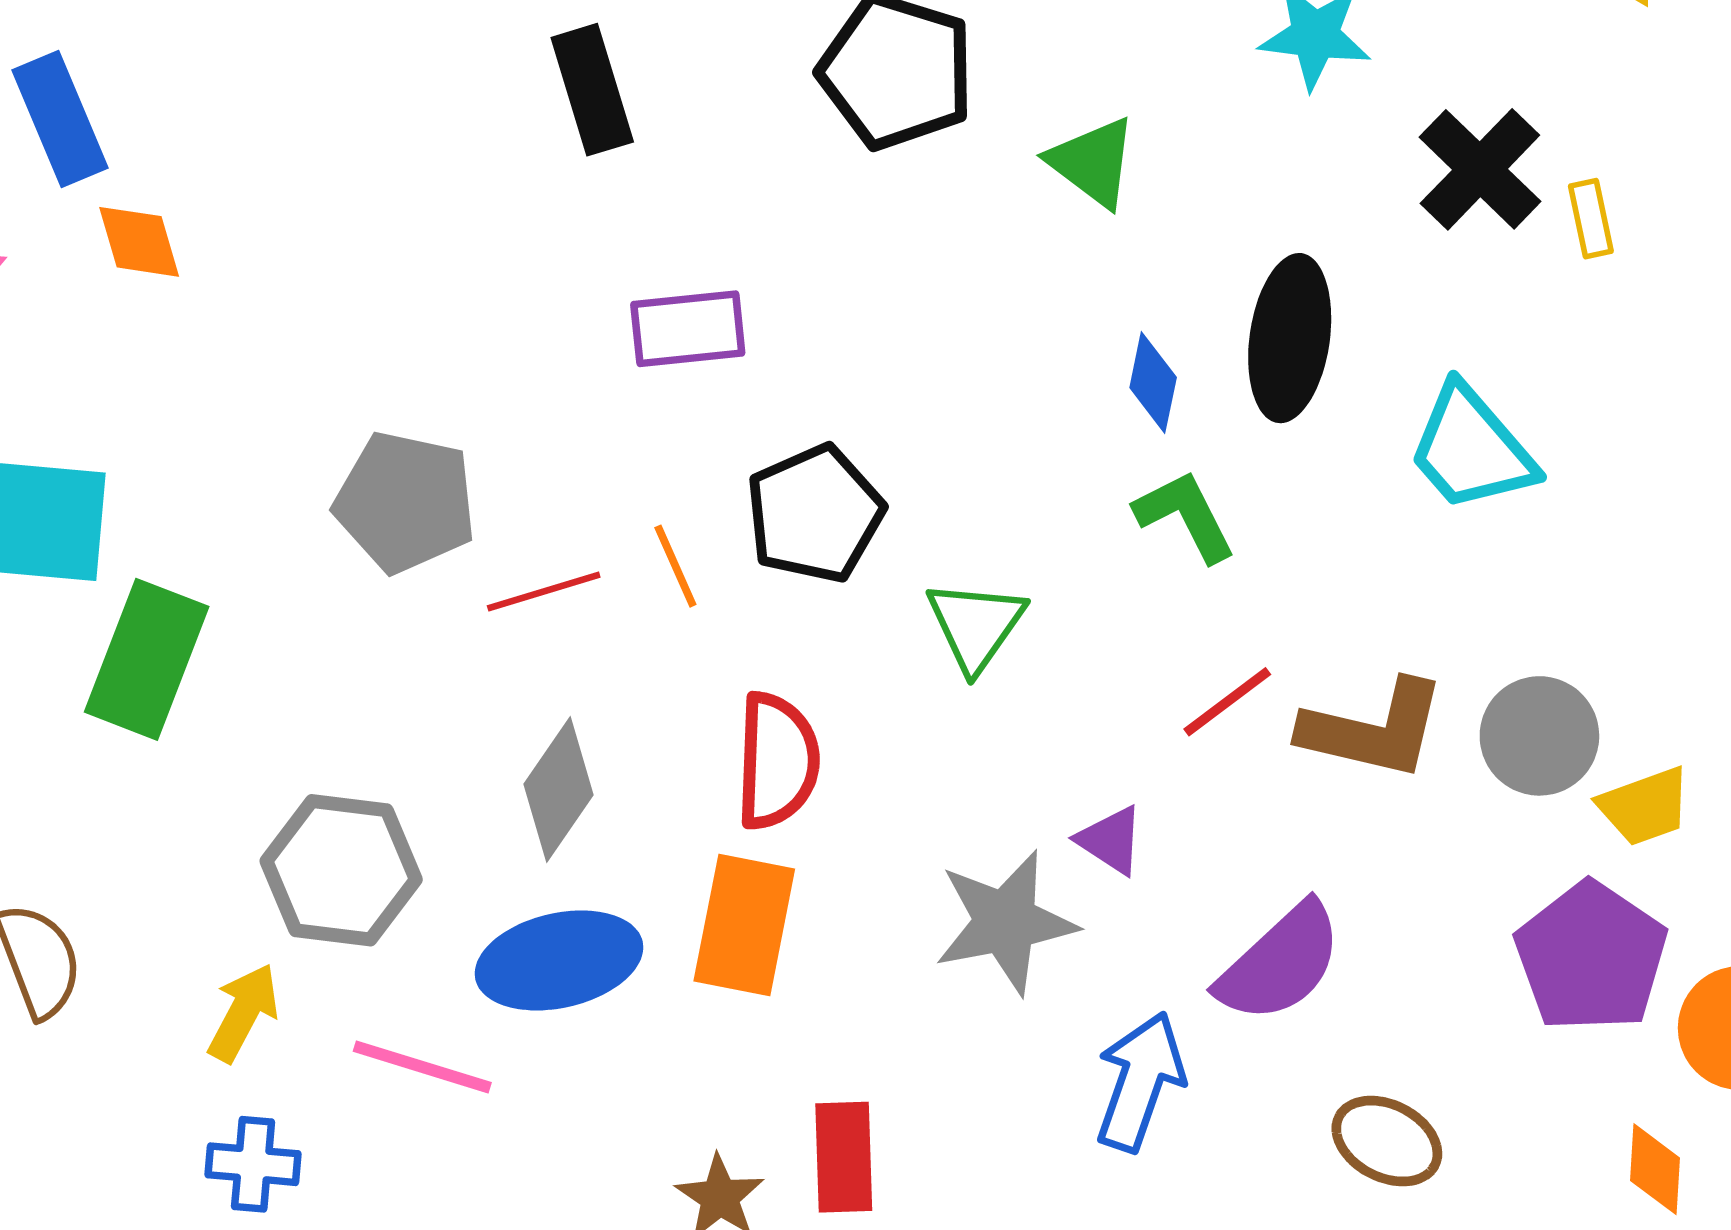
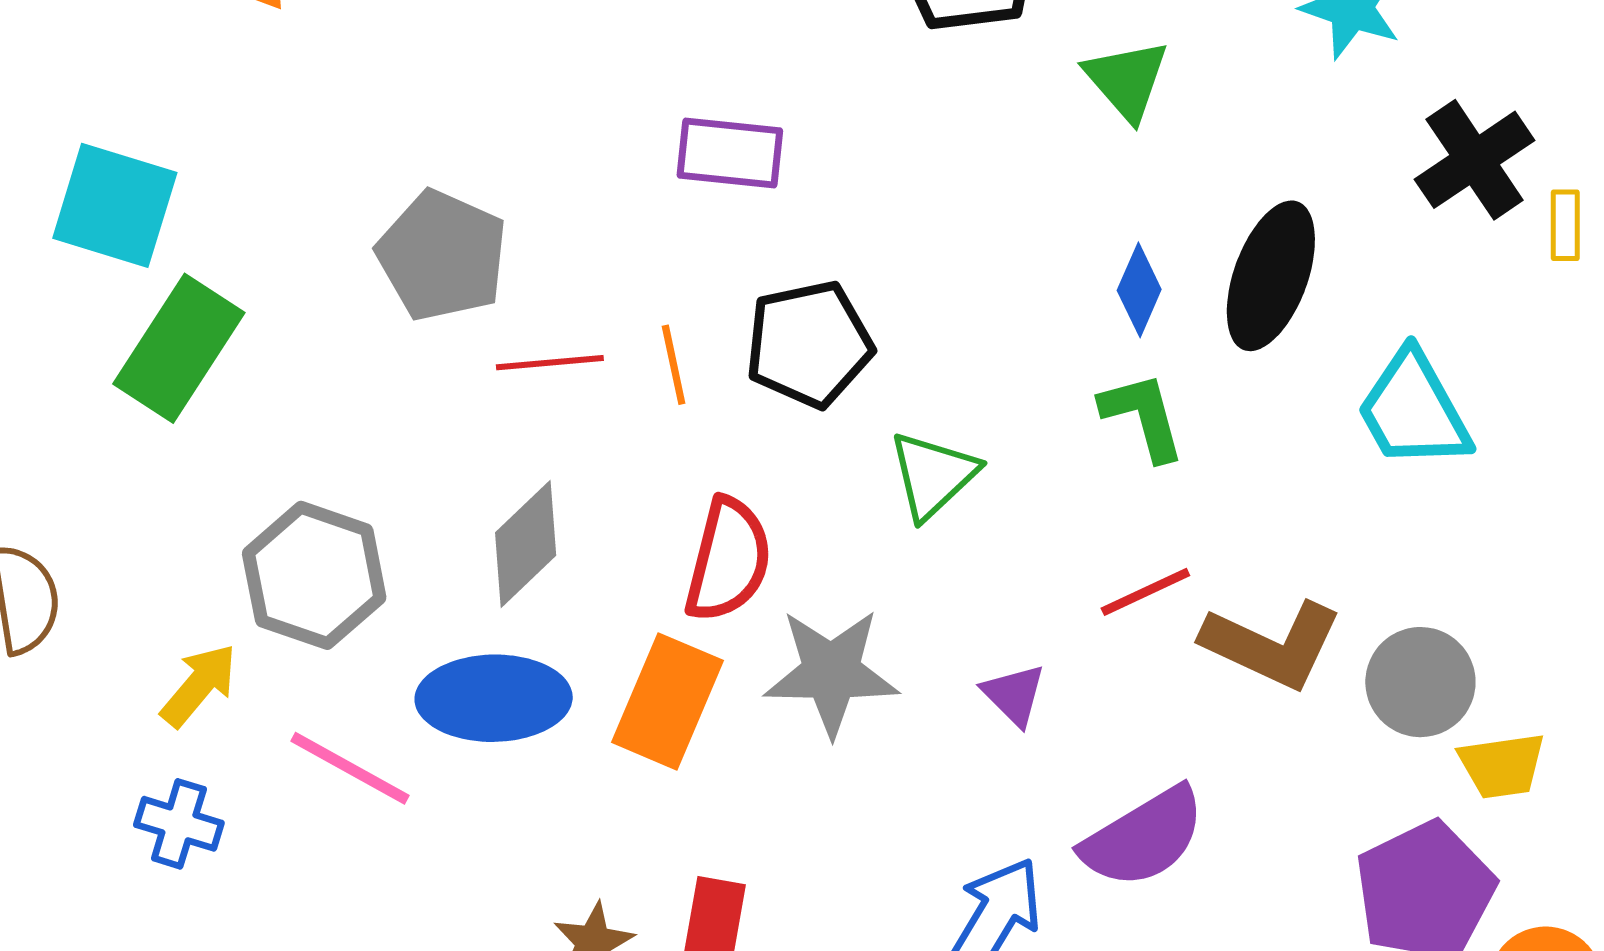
gray star: (1005, 922) -> (831, 672), moved

